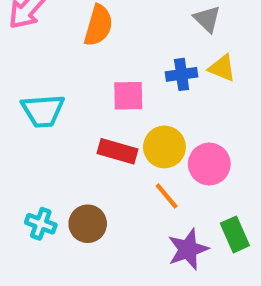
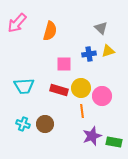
yellow triangle: (222, 68) -> (108, 51), turned -40
cyan trapezoid: (43, 111) -> (24, 86), moved
orange line: (167, 196) -> (82, 111), turned 32
green rectangle: (235, 234) -> (114, 142), moved, turned -56

